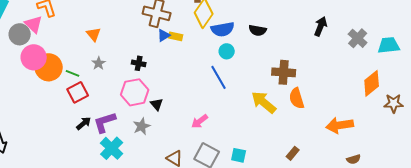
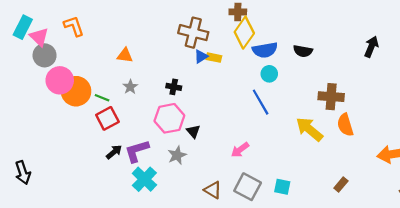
pink triangle: (34, 24) -> (39, 37), moved
orange triangle: (94, 34) -> (125, 55), turned -42

